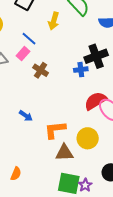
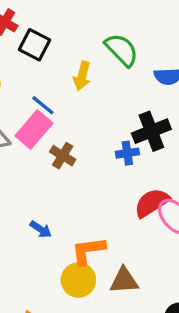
pink rectangle: (23, 54) -> (34, 129), size x1.6
yellow circle: (88, 138) -> (78, 280), moved
brown triangle: (64, 153) -> (124, 281), moved

